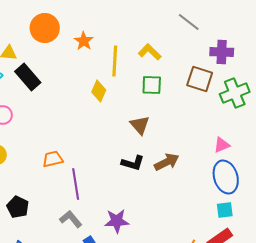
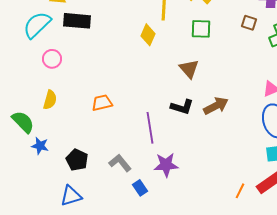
black rectangle: (28, 77) -> (77, 21), turned -44
brown square: (200, 79) -> (249, 23), size x0.6
purple line: (76, 184) -> (150, 128), moved
black pentagon: (18, 207) -> (77, 160), moved

